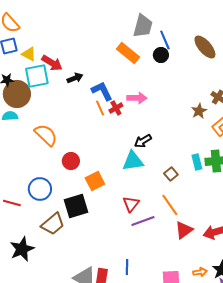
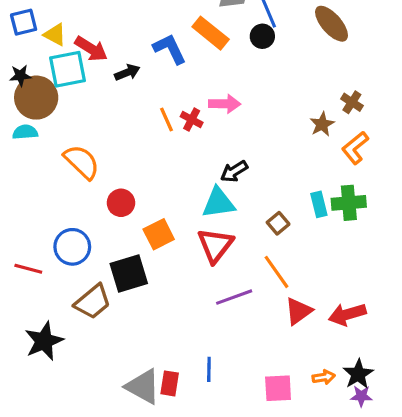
blue L-shape: (102, 91) -> (170, 49), moved
red cross: (116, 108) -> (192, 120), turned -32
red triangle: (131, 204) -> (215, 245), moved, size x1.4

